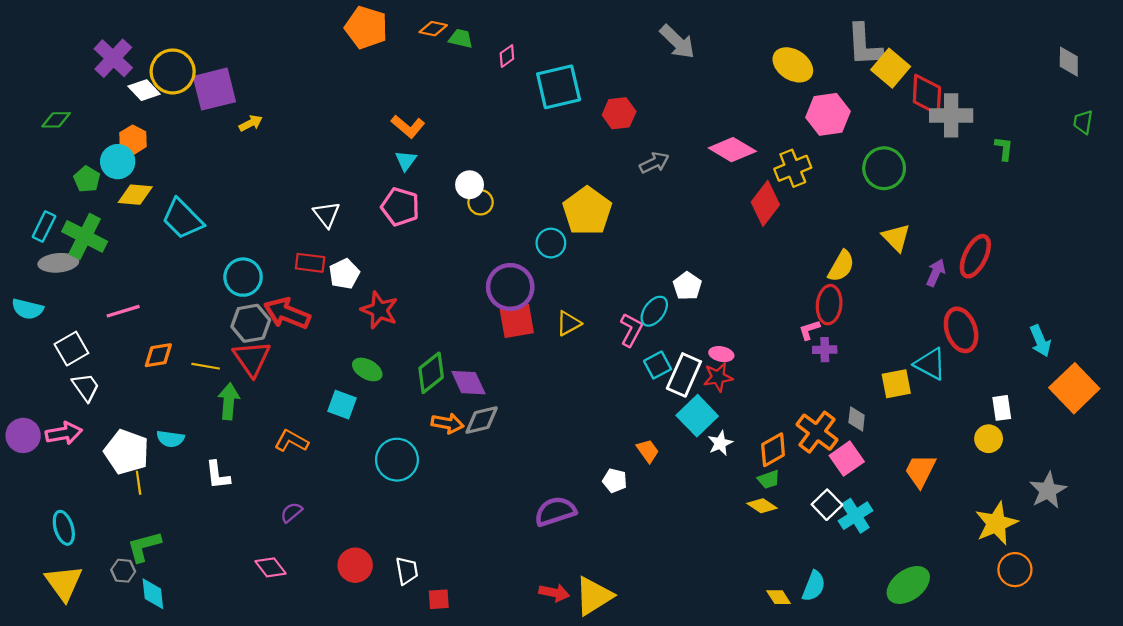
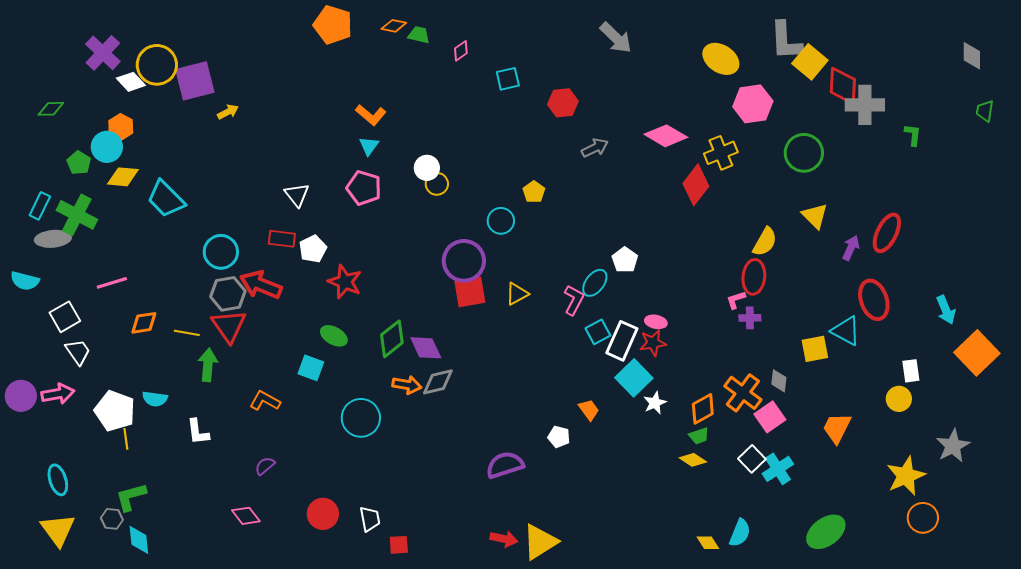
cyan square: (559, 87) -> (508, 79), size x0.6
yellow pentagon: (587, 211) -> (534, 192), size x0.5

